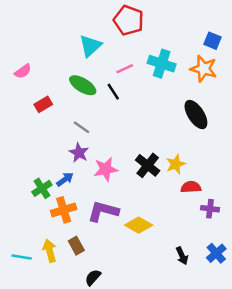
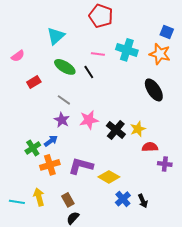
cyan triangle: (90, 46) -> (56, 36), moved
pink line: (125, 69) -> (98, 54), turned 32
pink star: (106, 169) -> (89, 120), moved
brown rectangle: (76, 246) -> (68, 200), moved
blue cross: (216, 253) -> (123, 199), moved

